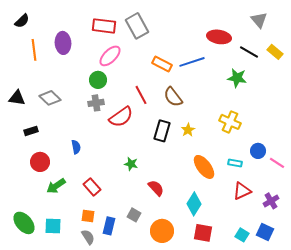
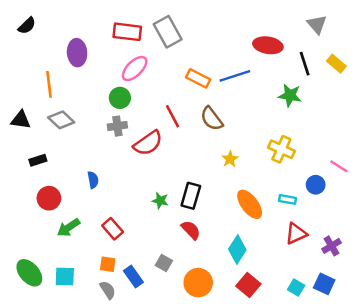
orange line: (34, 50) -> (49, 84), moved
black line: (249, 52) -> (305, 64), turned 42
black rectangle: (162, 131) -> (191, 196), moved
pink line: (277, 163) -> (339, 166), moved
blue rectangle: (109, 226) -> (133, 276), turned -48
red square: (203, 233) -> (248, 285), turned 30

